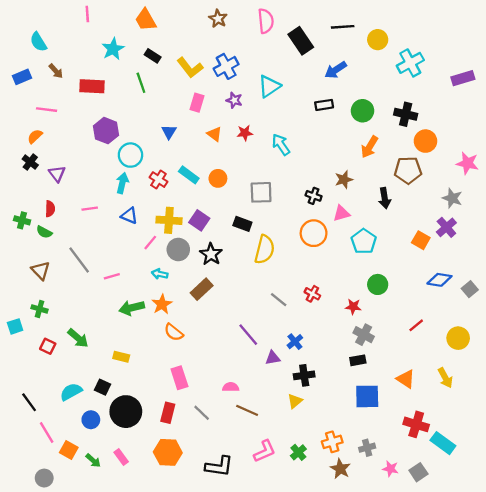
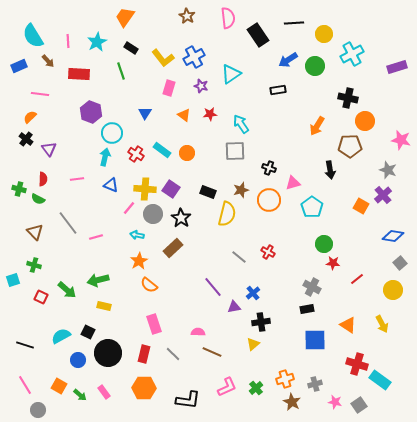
pink line: (87, 14) -> (68, 41), moved
orange trapezoid: (146, 20) -> (125, 17), turned 65
cyan semicircle: (38, 42) -> (33, 36), size x1.4
green circle: (363, 111) -> (315, 66), moved
brown star: (344, 180) -> (241, 190), moved
gray square: (261, 192) -> (235, 151), moved
blue diamond: (439, 280) -> (393, 236), moved
gray square: (470, 289) -> (400, 263), moved
red star: (353, 307) -> (333, 263), moved
green arrow: (132, 308) -> (98, 280), moved
black line: (29, 402) -> (25, 345), turned -36
pink line: (47, 433) -> (25, 385), moved

